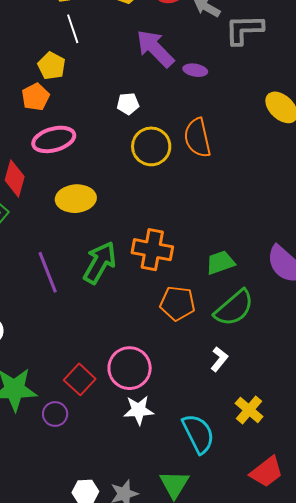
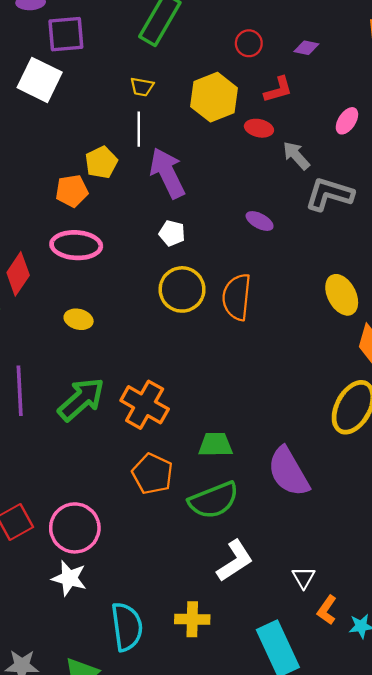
purple arrow: (155, 48) -> (167, 173), moved
yellow ellipse: (76, 199) -> (79, 319), size x0.6
white L-shape: (219, 359) -> (235, 561), moved, size x1.5
yellow cross: (249, 410) -> (192, 619), turned 32

